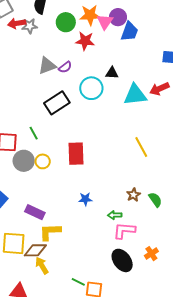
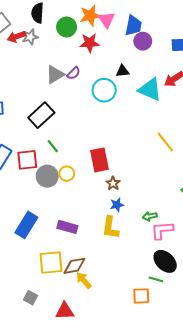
purple circle: (118, 17) -> (143, 41), moved
cyan triangle: (135, 95) -> (150, 89), turned 40
black rectangle: (57, 103) -> (41, 115), moved
brown star: (133, 195) -> (113, 183), moved
yellow L-shape: (50, 232) -> (110, 228), moved, turned -70
green line: (78, 282) -> (156, 279), moved

